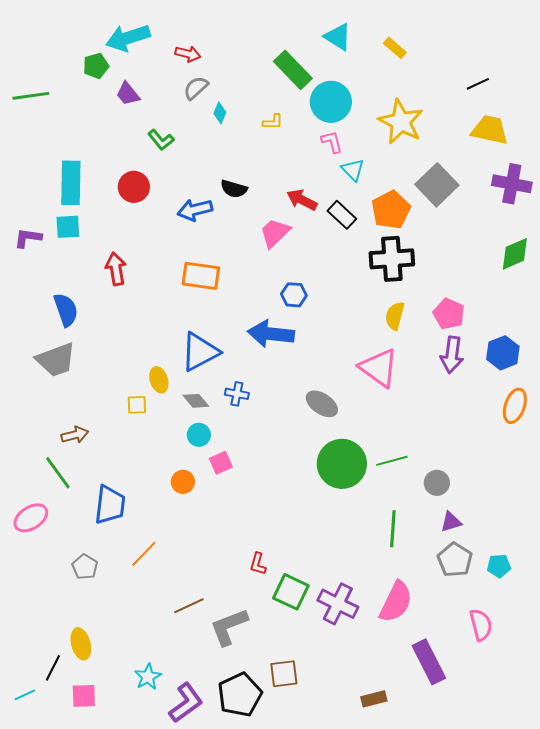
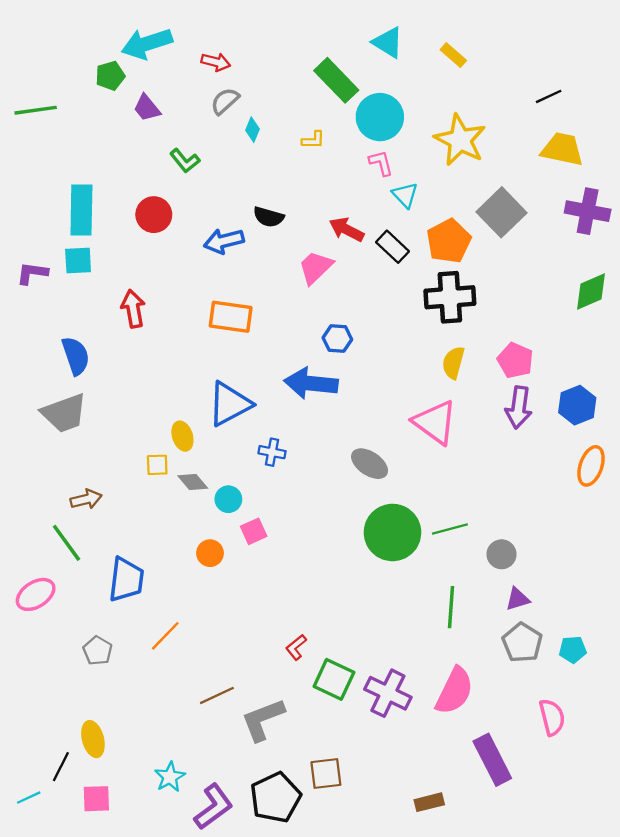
gray diamond: (196, 401) -> (193, 482), moved
red L-shape: (258, 564) -> (296, 647), turned 35

